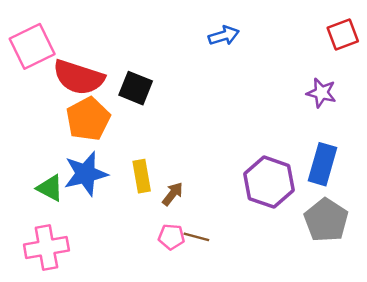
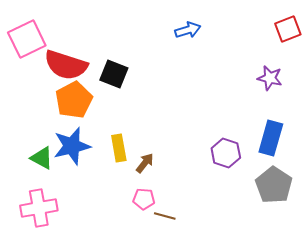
purple hexagon: (269, 182) -> (226, 153), size x0.7
brown line: (196, 237) -> (165, 216), moved

